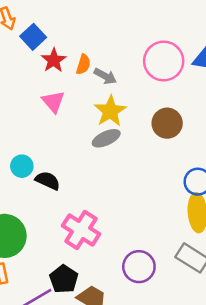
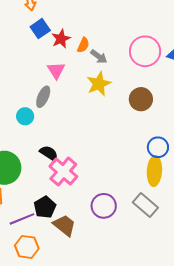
blue square: (33, 37) -> (40, 29), moved
gray ellipse: (106, 138) -> (43, 97), moved, turned -50
black semicircle: (48, 181) -> (49, 153), moved

